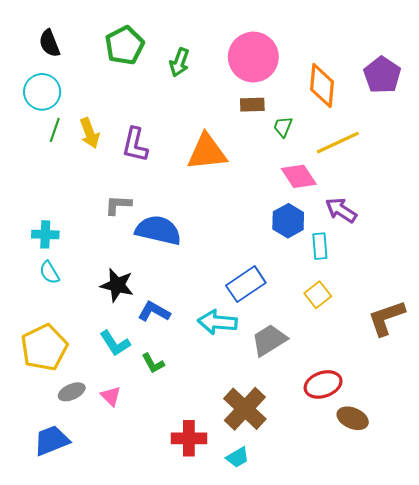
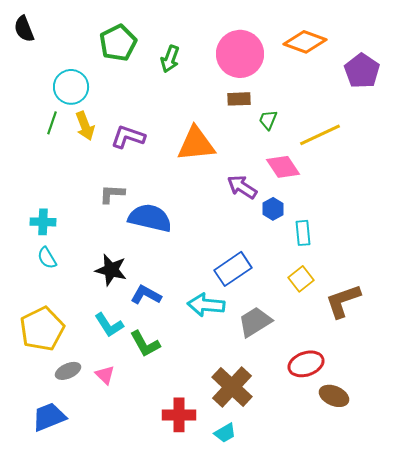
black semicircle: (49, 43) -> (24, 29), moved
orange diamond: (322, 86) -> (305, 42), moved, turned -75
cyan circle: (42, 92) -> (71, 87), moved
purple L-shape: (135, 145) -> (128, 137), turned 96
purple arrow: (341, 210) -> (242, 187), moved
blue hexagon: (288, 221) -> (273, 209), size x0.7
brown L-shape: (386, 318) -> (343, 301), moved
green L-shape: (153, 363) -> (145, 344), size x1.4

